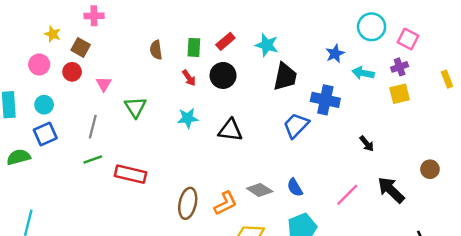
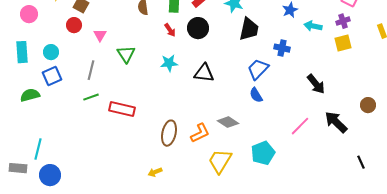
pink circle: (39, 65) -> (29, 14), moved
blue cross: (325, 100) -> (282, 48), size x0.7
black arrow: (367, 144) -> (316, 84), size x1.5
blue semicircle: (295, 187) -> (256, 95), moved

